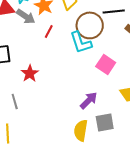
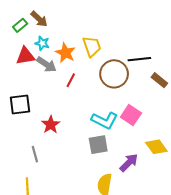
cyan L-shape: (81, 42) -> (105, 120), moved, turned -45
purple arrow: (89, 100) -> (129, 163), moved
gray square: (105, 122) -> (98, 145), moved

